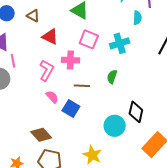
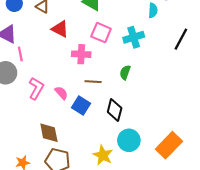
pink L-shape: (47, 70) -> (36, 88), moved
black diamond: (136, 112) -> (115, 110), moved
cyan circle: (115, 126) -> (129, 140), moved
brown diamond: (41, 135) -> (49, 133), turned 30

